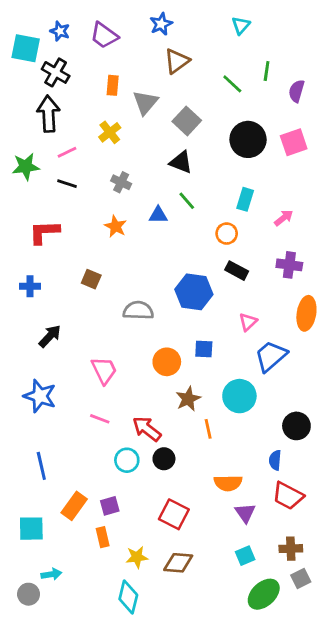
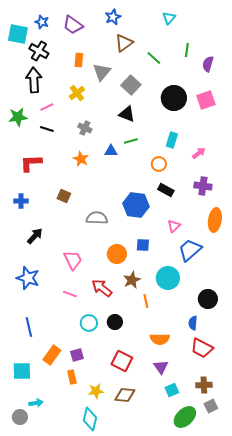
green line: (232, 84) -> (154, 58), moved
green line: (187, 201) -> (131, 141), turned -64
red arrow: (147, 429) -> (102, 288), moved
purple triangle: (245, 513) -> (161, 367), moved

